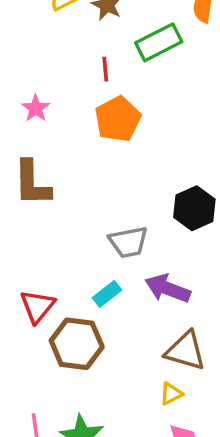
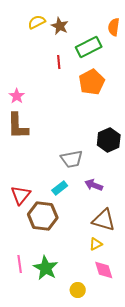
pink star: (36, 108) -> (17, 96), moved
orange pentagon: (118, 119) -> (92, 82), moved
purple arrow: (168, 288) -> (94, 185), size x0.7

